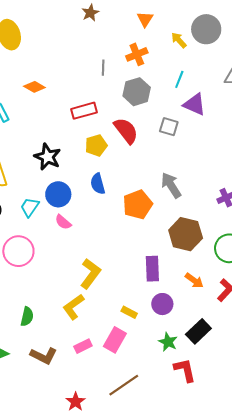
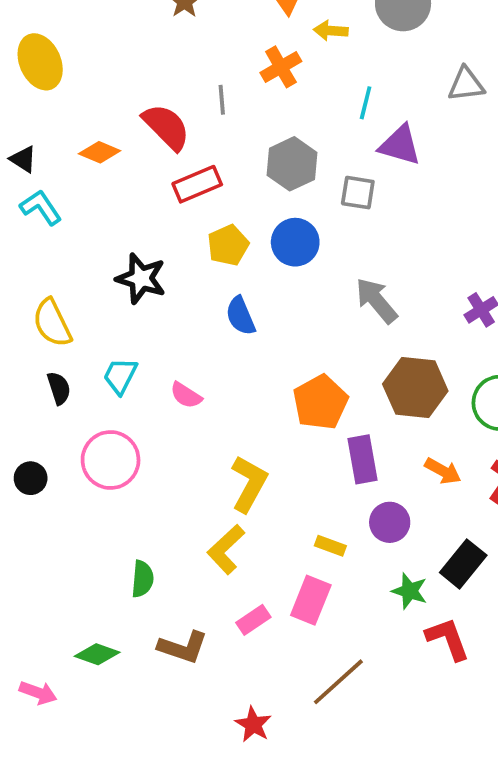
yellow arrow: (179, 40) -> (331, 31), moved, turned -36
gray hexagon: (137, 92) -> (292, 164), moved
red semicircle: (126, 131) -> (166, 127), moved
blue circle: (58, 194) -> (295, 242), moved
orange pentagon: (138, 205) -> (320, 402), moved

